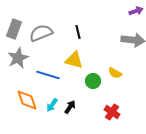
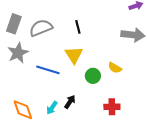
yellow triangle: (74, 60) -> (74, 55), turned 42
orange diamond: (27, 100) -> (23, 110), moved
cyan arrow: (52, 105) -> (52, 108), moved
red cross: (112, 112) -> (112, 107), turned -35

